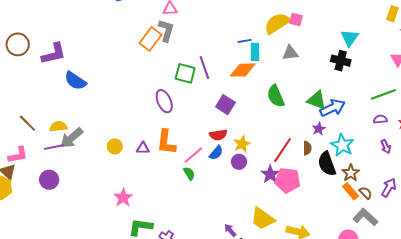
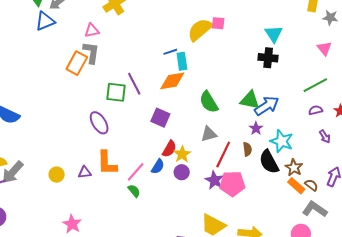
gray triangle: (290, 53) -> (209, 134), moved
red semicircle: (218, 135) -> (169, 149), moved, turned -42

